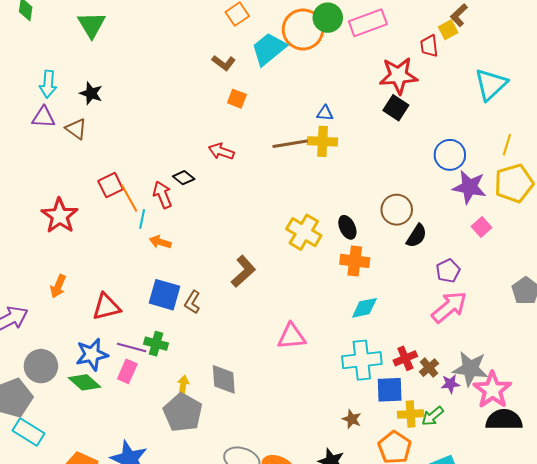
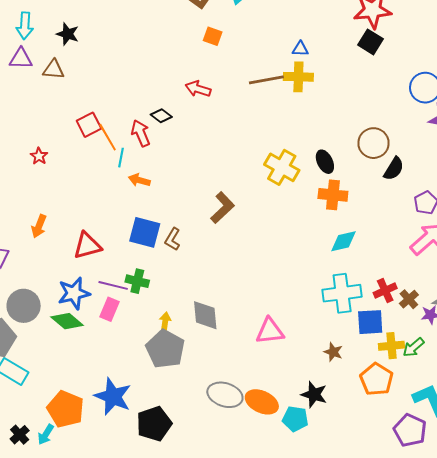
brown triangle: (76, 129) -> (54, 70), turned -30
red star: (60, 216) -> (39, 156), size x0.5
pink triangle: (291, 336) -> (270, 331), moved

